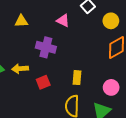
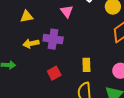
pink triangle: (63, 21) -> (67, 11), turned 32
yellow arrow: (20, 69) -> (31, 44), moved

